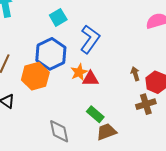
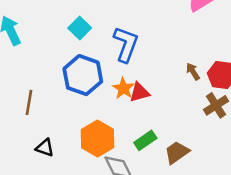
orange hexagon: (35, 76) -> (97, 139), moved
green rectangle: (95, 114) -> (145, 140), moved, turned -60

